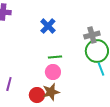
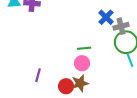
blue cross: (48, 26) -> (106, 17), moved

